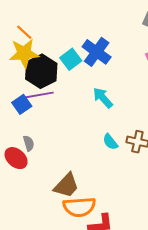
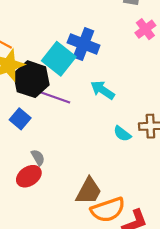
cyan square: (71, 59) -> (59, 59), size x1.4
purple line: (39, 95) -> (55, 97), moved, turned 44
red ellipse: (16, 158) -> (29, 176), turned -60

